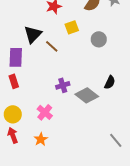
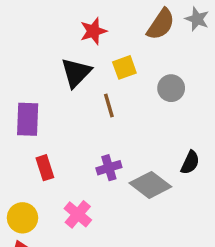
black triangle: (33, 34) -> (76, 73), moved
brown line: (52, 46) -> (109, 105), moved, turned 32
red rectangle: (14, 81) -> (45, 168), moved

